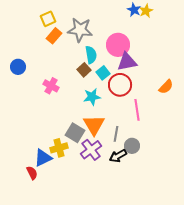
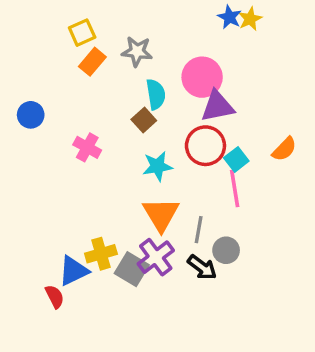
gray star: (80, 30) -> (137, 51), size x0.7
cyan square: (103, 73) -> (236, 159), moved
gray square: (75, 133) -> (132, 269), moved
black arrow: (118, 156) -> (202, 267), turned -114

